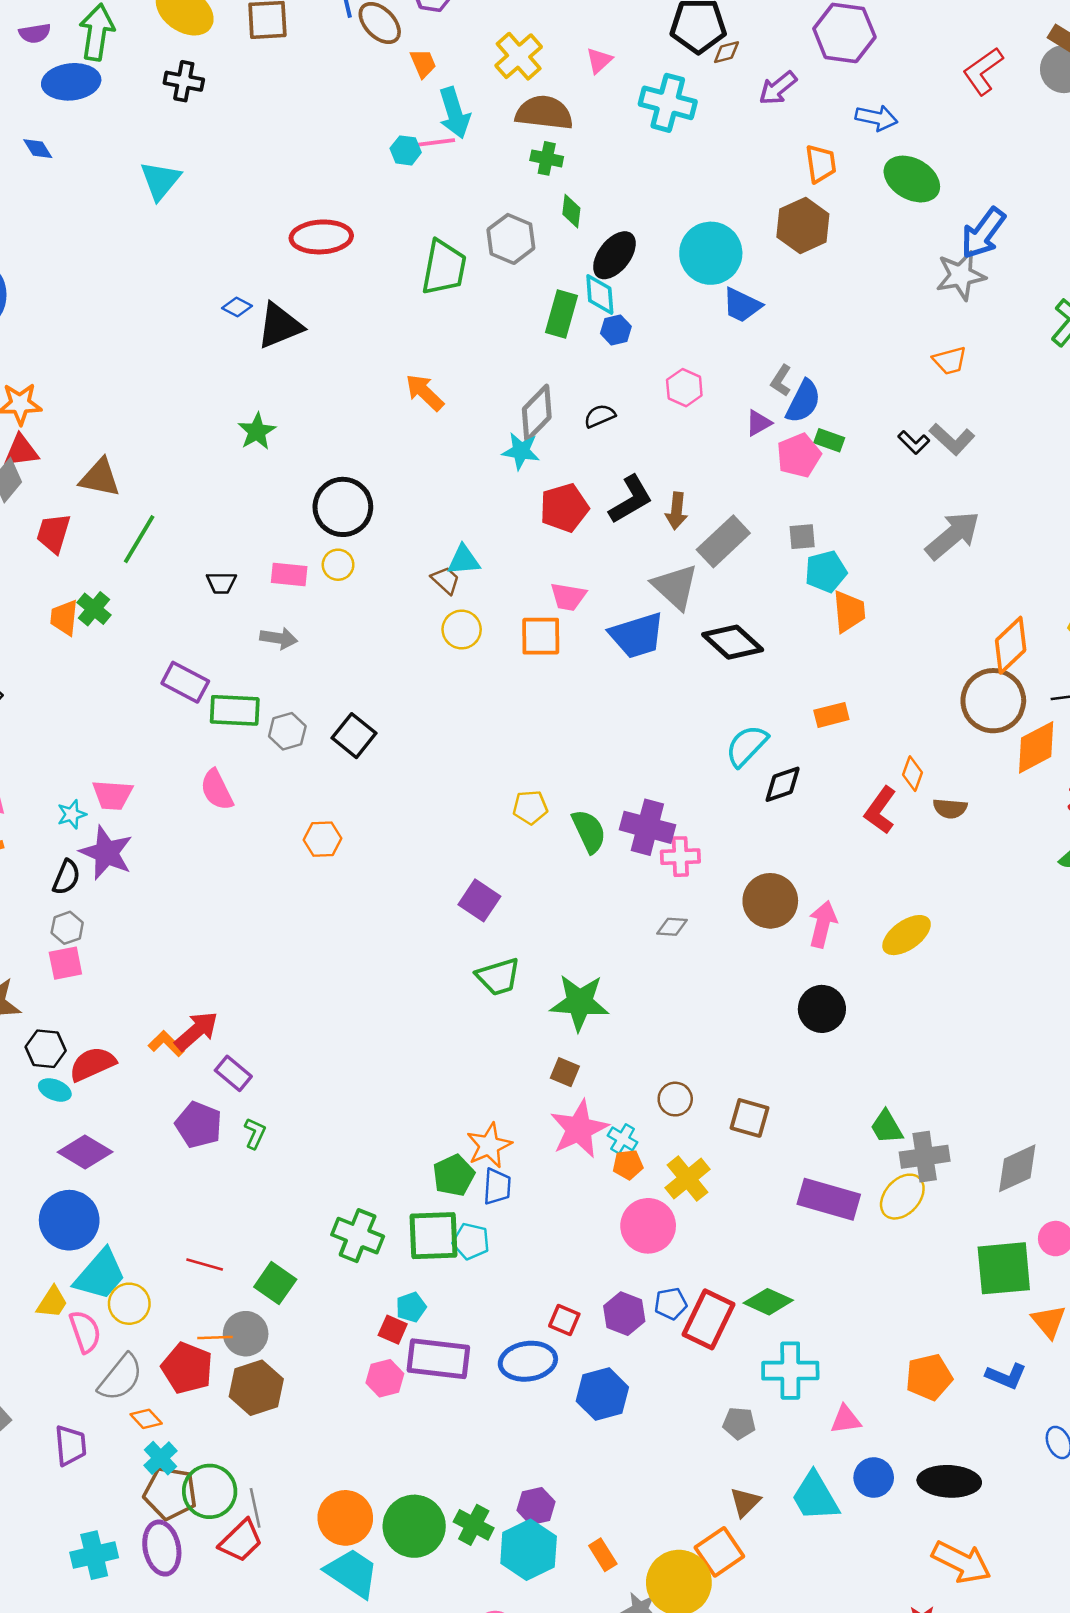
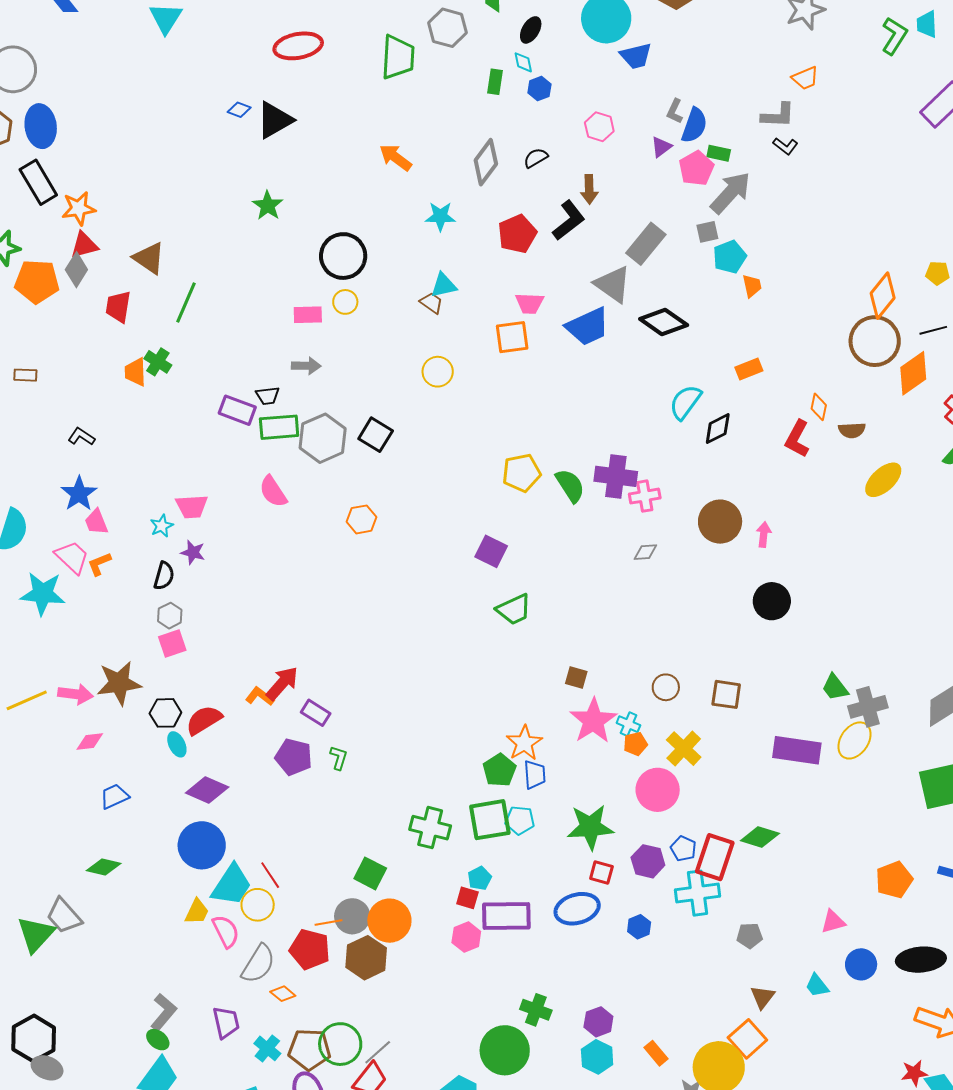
black ellipse: (614, 255) -> (531, 30), size x0.7
cyan diamond: (600, 294) -> (523, 62), size x0.7
blue trapezoid: (742, 305) -> (636, 56), turned -32
green rectangle: (561, 314) -> (495, 82), size x0.7
gray L-shape: (952, 439) -> (778, 115), moved, turned -33
cyan star: (521, 451) -> (440, 216), moved
brown triangle: (100, 478) -> (149, 258), turned 30
brown arrow: (677, 511) -> (589, 189), moved
gray arrow: (953, 535) -> (731, 193), moved
black trapezoid: (221, 583) -> (268, 396), moved
orange trapezoid: (849, 611) -> (752, 286), size x0.7
yellow circle: (462, 630) -> (438, 372), moved
gray hexagon: (287, 731) -> (323, 438), size x1.6
yellow pentagon: (530, 807) -> (522, 473), size x1.4
purple star: (106, 853) -> (193, 552), size x0.6
pink arrow: (823, 924) -> (764, 535), size x0.7
yellow ellipse: (907, 935) -> (883, 480), moved
green star: (580, 1002) -> (590, 827), moved
cyan ellipse: (55, 1090) -> (177, 744), turned 50
red line: (205, 1264) -> (270, 875), moved, turned 48
blue pentagon: (671, 1304) -> (683, 849), turned -30
cyan cross: (790, 1371) -> (697, 893), moved
blue hexagon: (602, 1394) -> (639, 927), size x0.6
cyan cross: (161, 1458) -> (267, 1048), moved
cyan trapezoid: (815, 1497) -> (817, 985), size x0.6
gray line: (255, 1508) -> (378, 1052), turned 68
orange circle: (345, 1518) -> (389, 921), moved
green cross: (474, 1525) -> (536, 1010), moved
cyan hexagon: (529, 1550) -> (597, 1057), size x0.7

